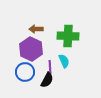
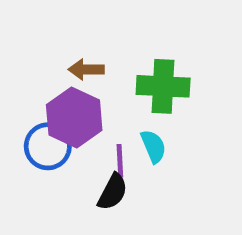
blue circle: (25, 72) -> (48, 146), moved

